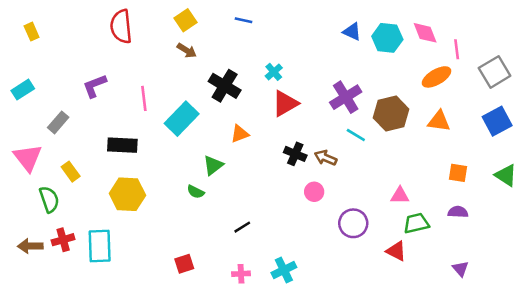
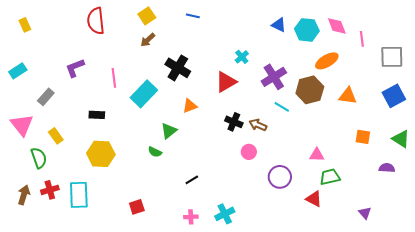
brown arrow: (187, 50) -> (148, 40), turned 105
cyan cross: (274, 72) -> (242, 57), moved
gray square: (495, 72) -> (392, 57), turned 30
orange ellipse: (437, 77) -> (327, 61), moved
black rectangle: (122, 145) -> (97, 115), size x0.7
purple semicircle: (458, 212) -> (387, 168), moved
brown arrow: (30, 246) -> (24, 195), turned 108
red square: (184, 264) -> (137, 207), moved

